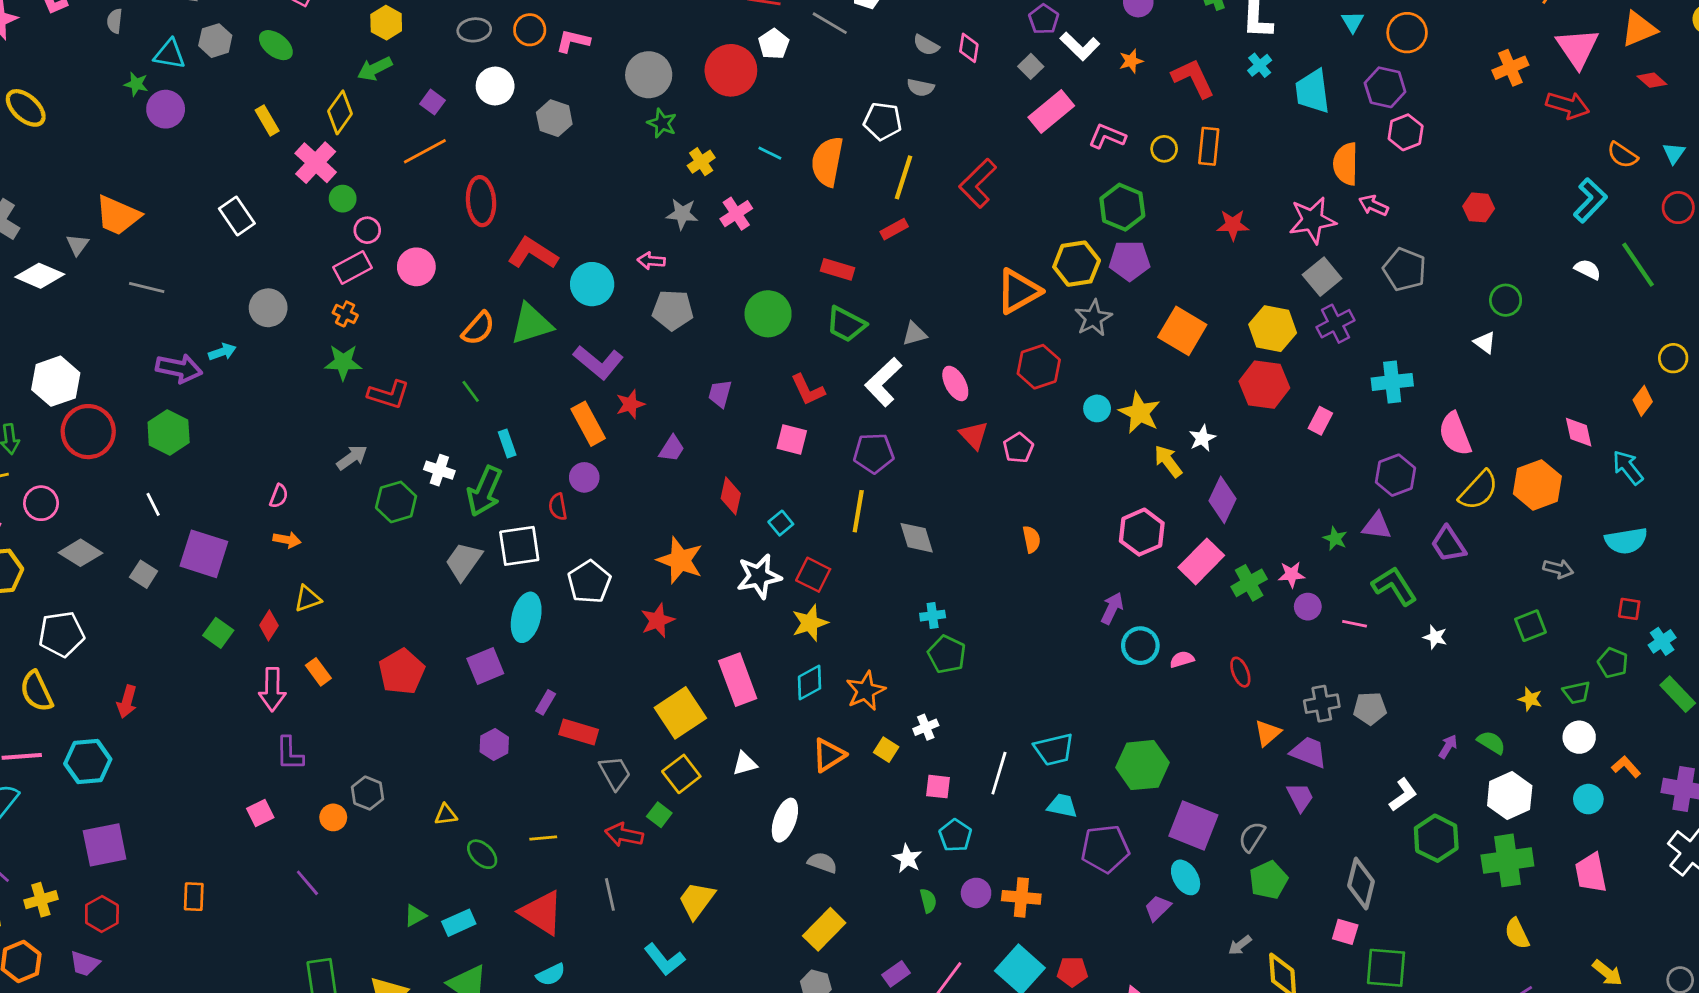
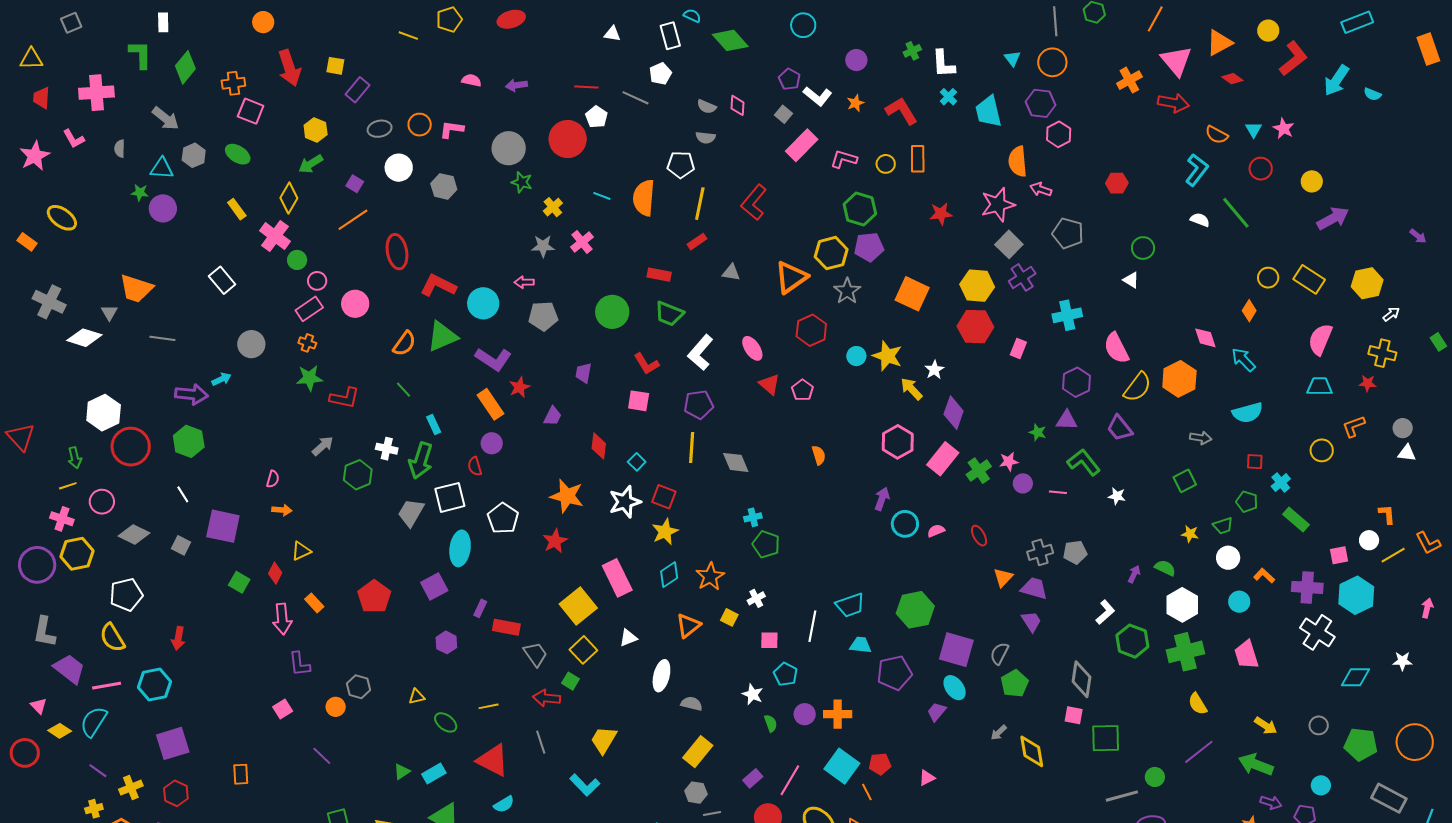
gray triangle: (914, 334) -> (731, 272), moved, turned 30

